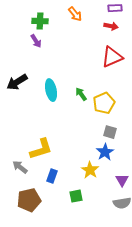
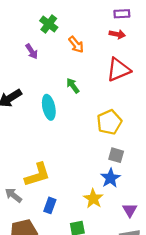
orange arrow: (75, 14) -> (76, 45), moved
green cross: (40, 21) -> (49, 24), moved, turned 35
green arrow: (81, 94) -> (73, 86), moved

